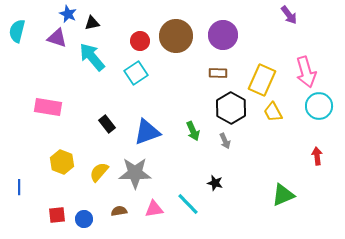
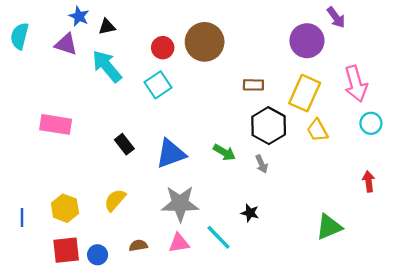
purple circle: (223, 35) -> (307, 41), moved
cyan circle: (319, 106) -> (371, 123), size x0.7
green arrow: (193, 131) -> (224, 152), turned -36
yellow hexagon: (62, 162) -> (65, 208), moved
gray star: (135, 173) -> (180, 204), moved
red square: (57, 215) -> (66, 250), size x1.4

